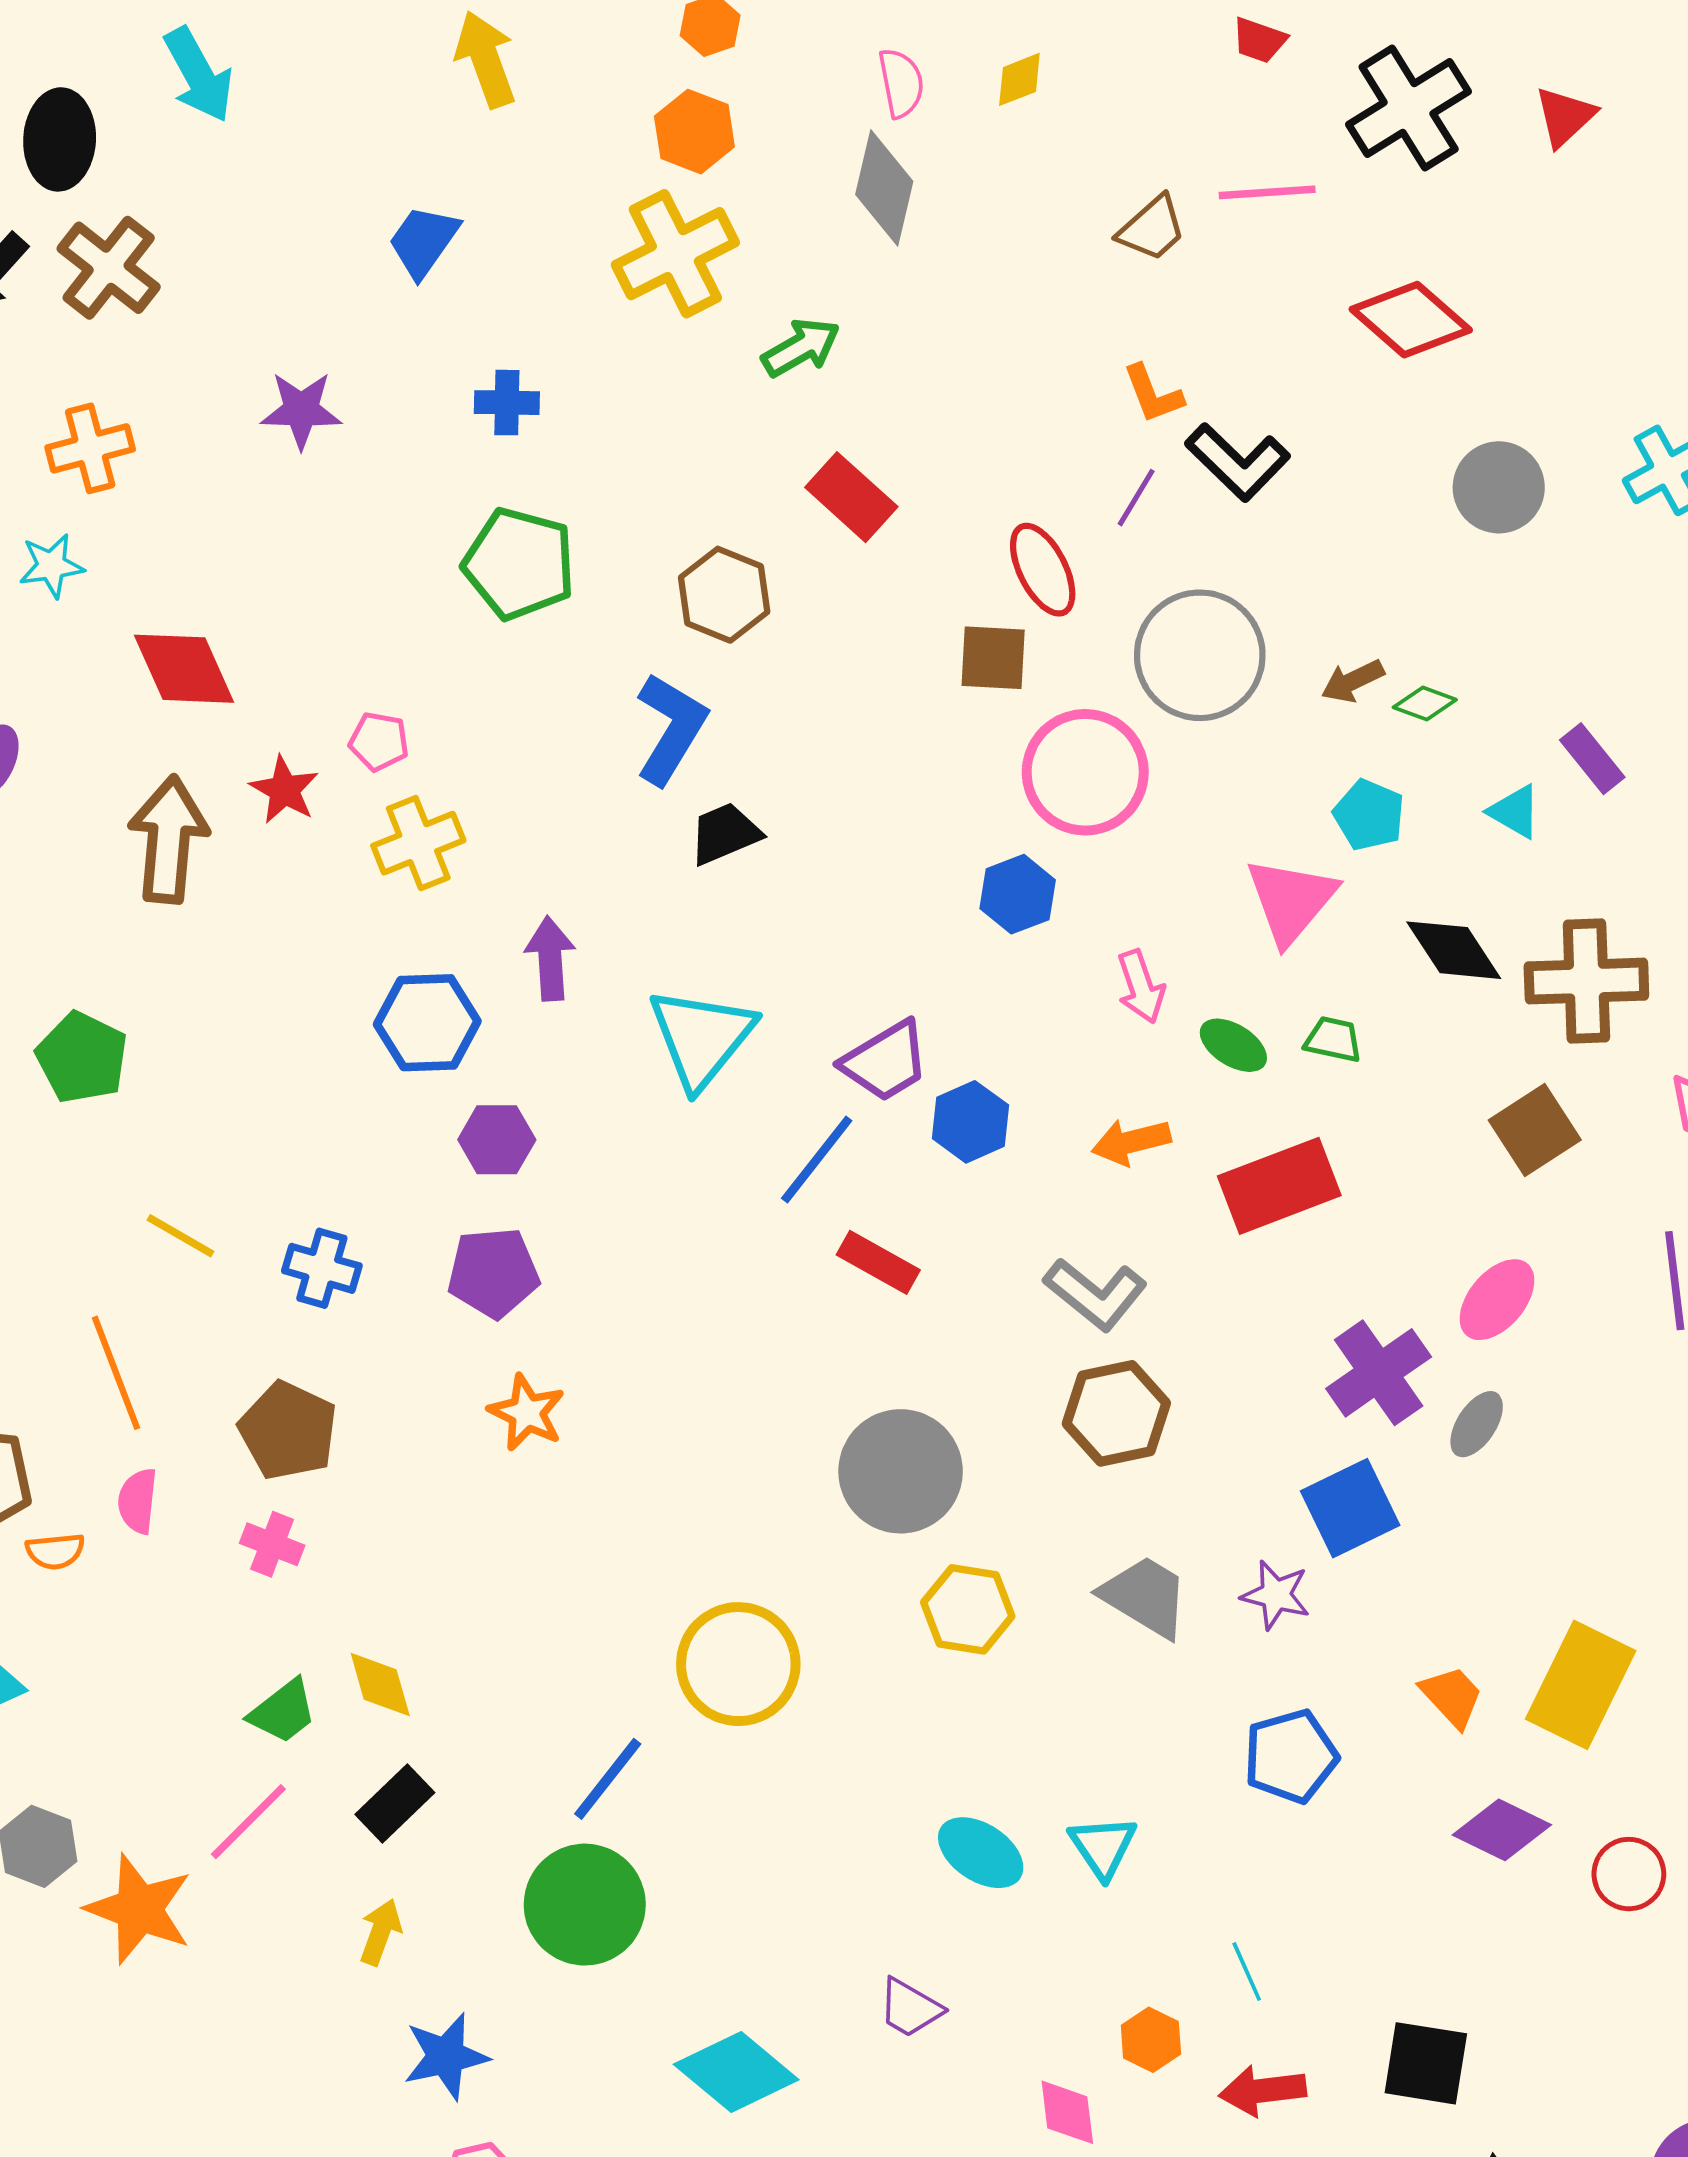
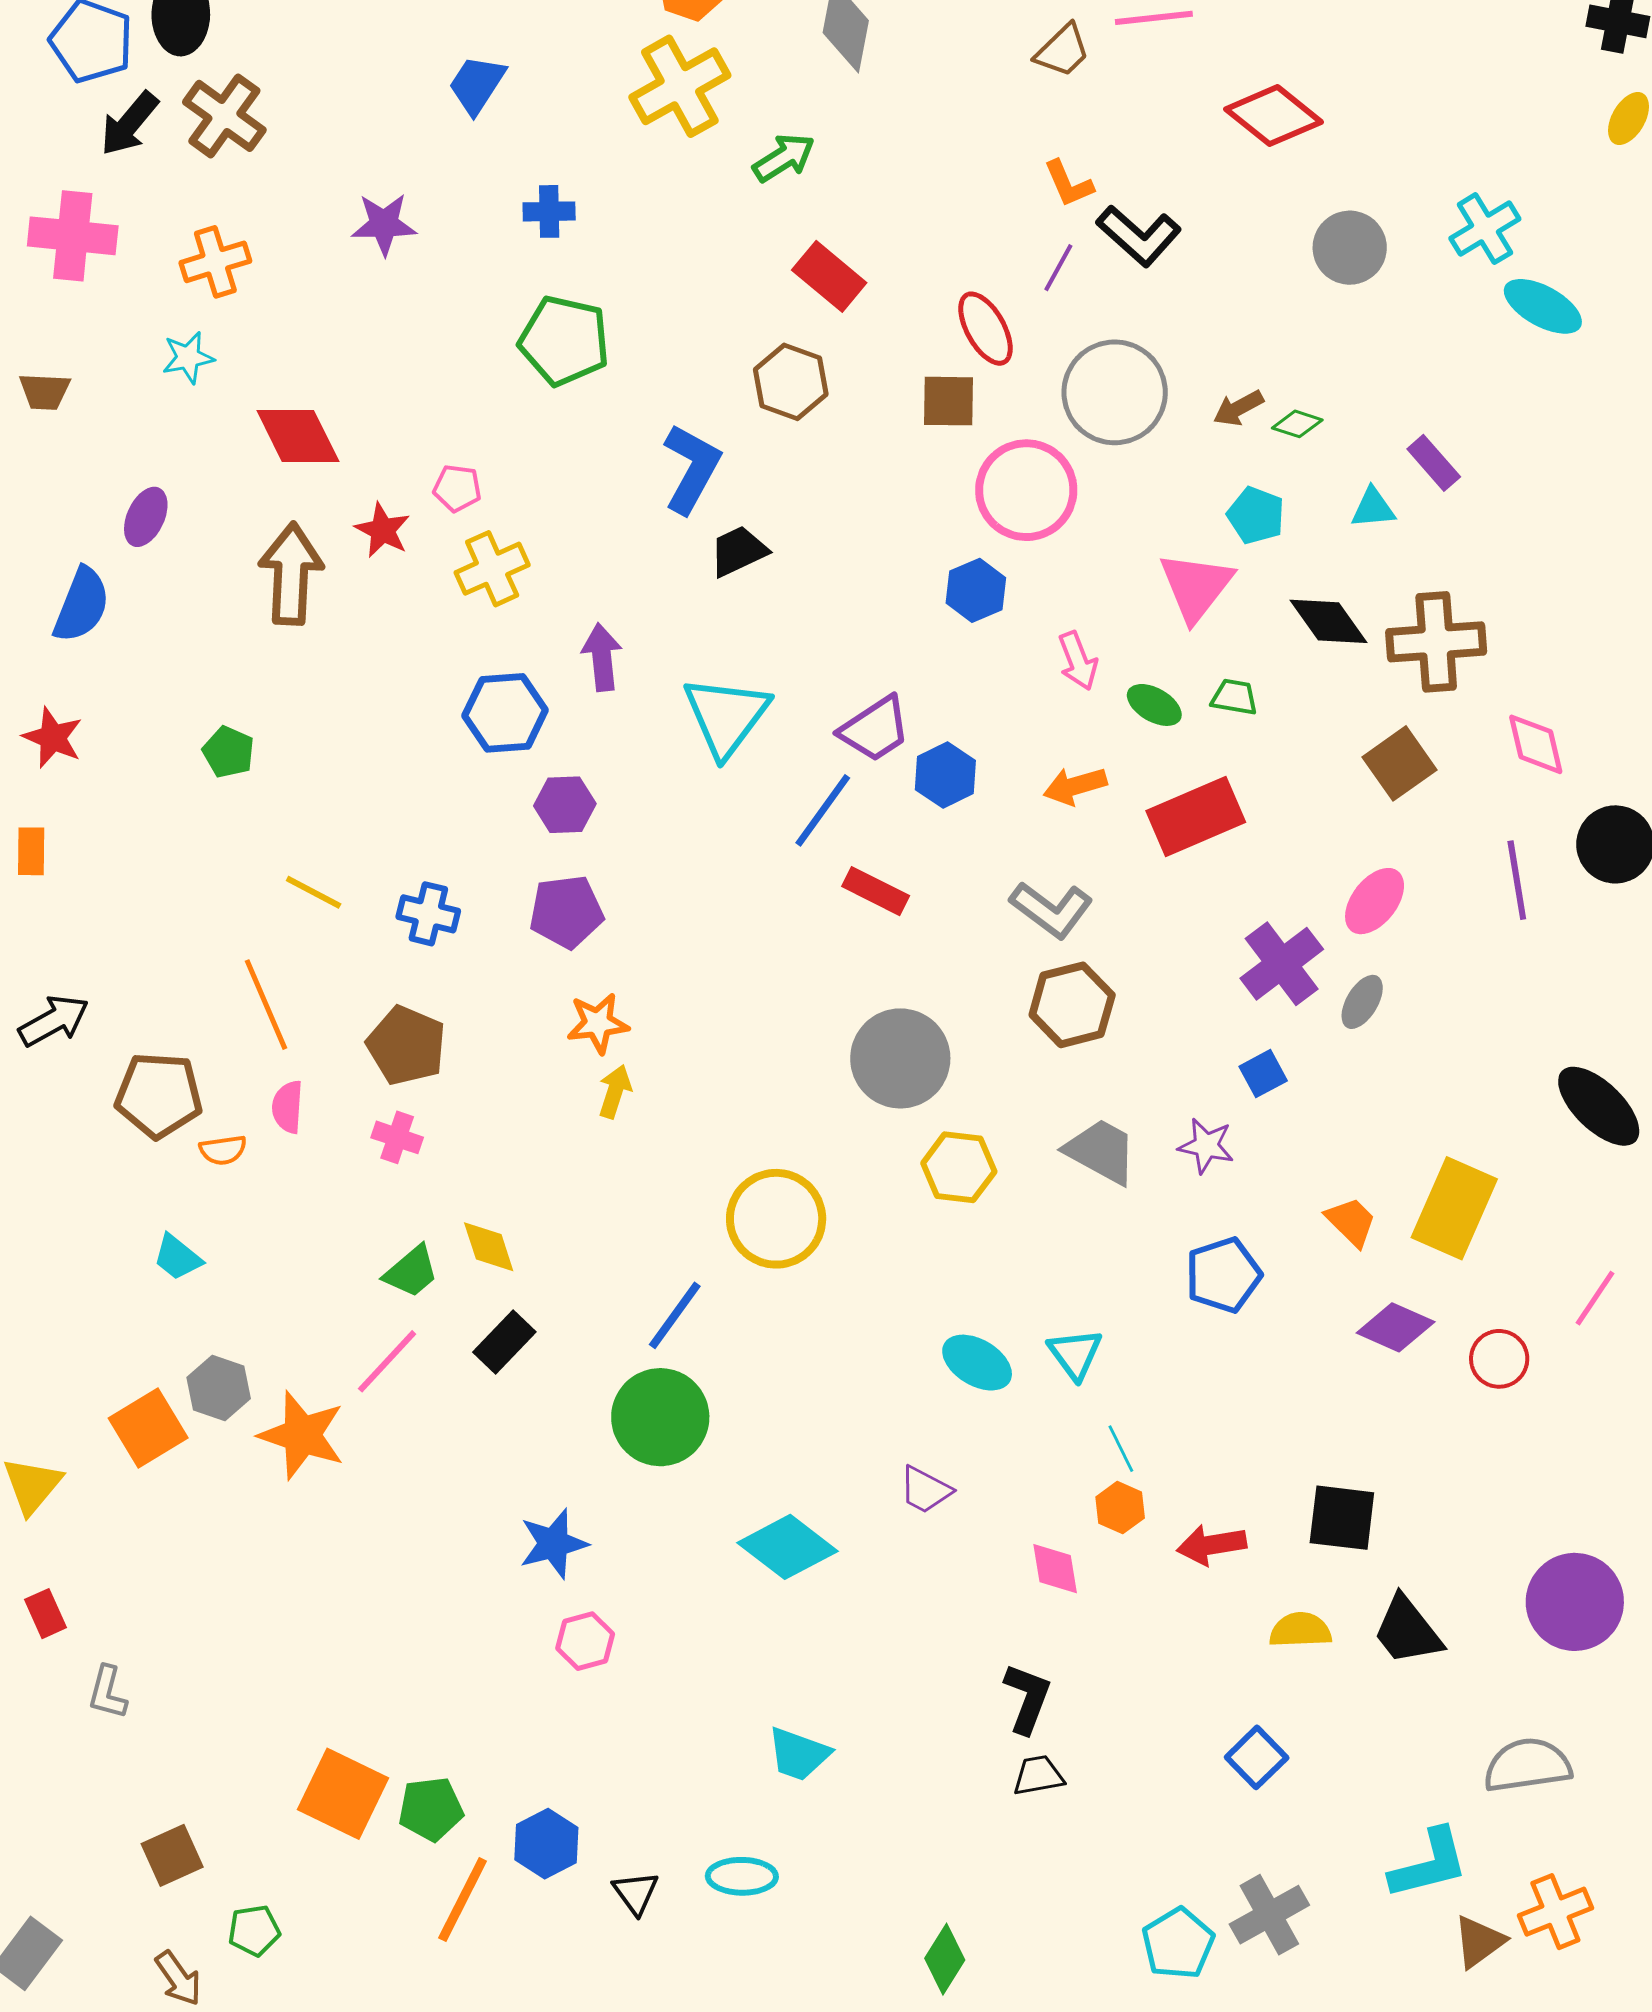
brown hexagon: (724, 595) -> (791, 382), moved
cyan triangle: (1515, 812) -> (1373, 508), turned -33
green pentagon: (82, 1058) -> (229, 752), size x0.7
orange star: (527, 1413) -> (598, 1023), turned -30
blue square: (1350, 1508) -> (1263, 1074), size x0.6
yellow arrow: (380, 1932) -> (615, 1091), moved
cyan line: (1247, 1972) -> (1121, 1449), moved

